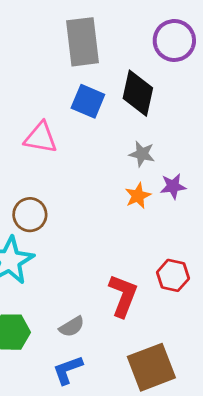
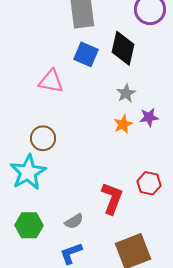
gray star: (142, 154) -> (126, 93), turned 30

